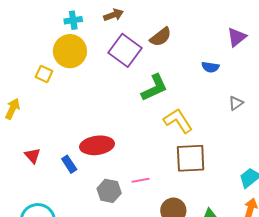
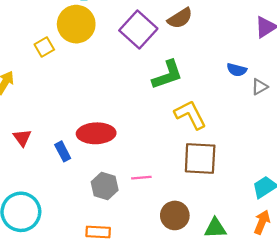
blue semicircle: (210, 67) -> (237, 70), moved
yellow square: (44, 74) -> (44, 47), turned 30
gray triangle: (236, 103) -> (259, 87), moved

